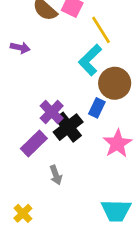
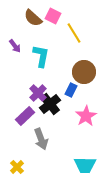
purple arrow: (20, 48) -> (15, 46), turned 40
cyan L-shape: (90, 60) -> (41, 56), moved, turned 145
gray arrow: (56, 175) -> (41, 139), size x1.5

